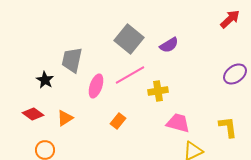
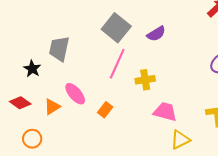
pink line: (130, 75) -> (117, 64), turned -36
pink ellipse: (96, 86) -> (75, 94), moved, turned -60

